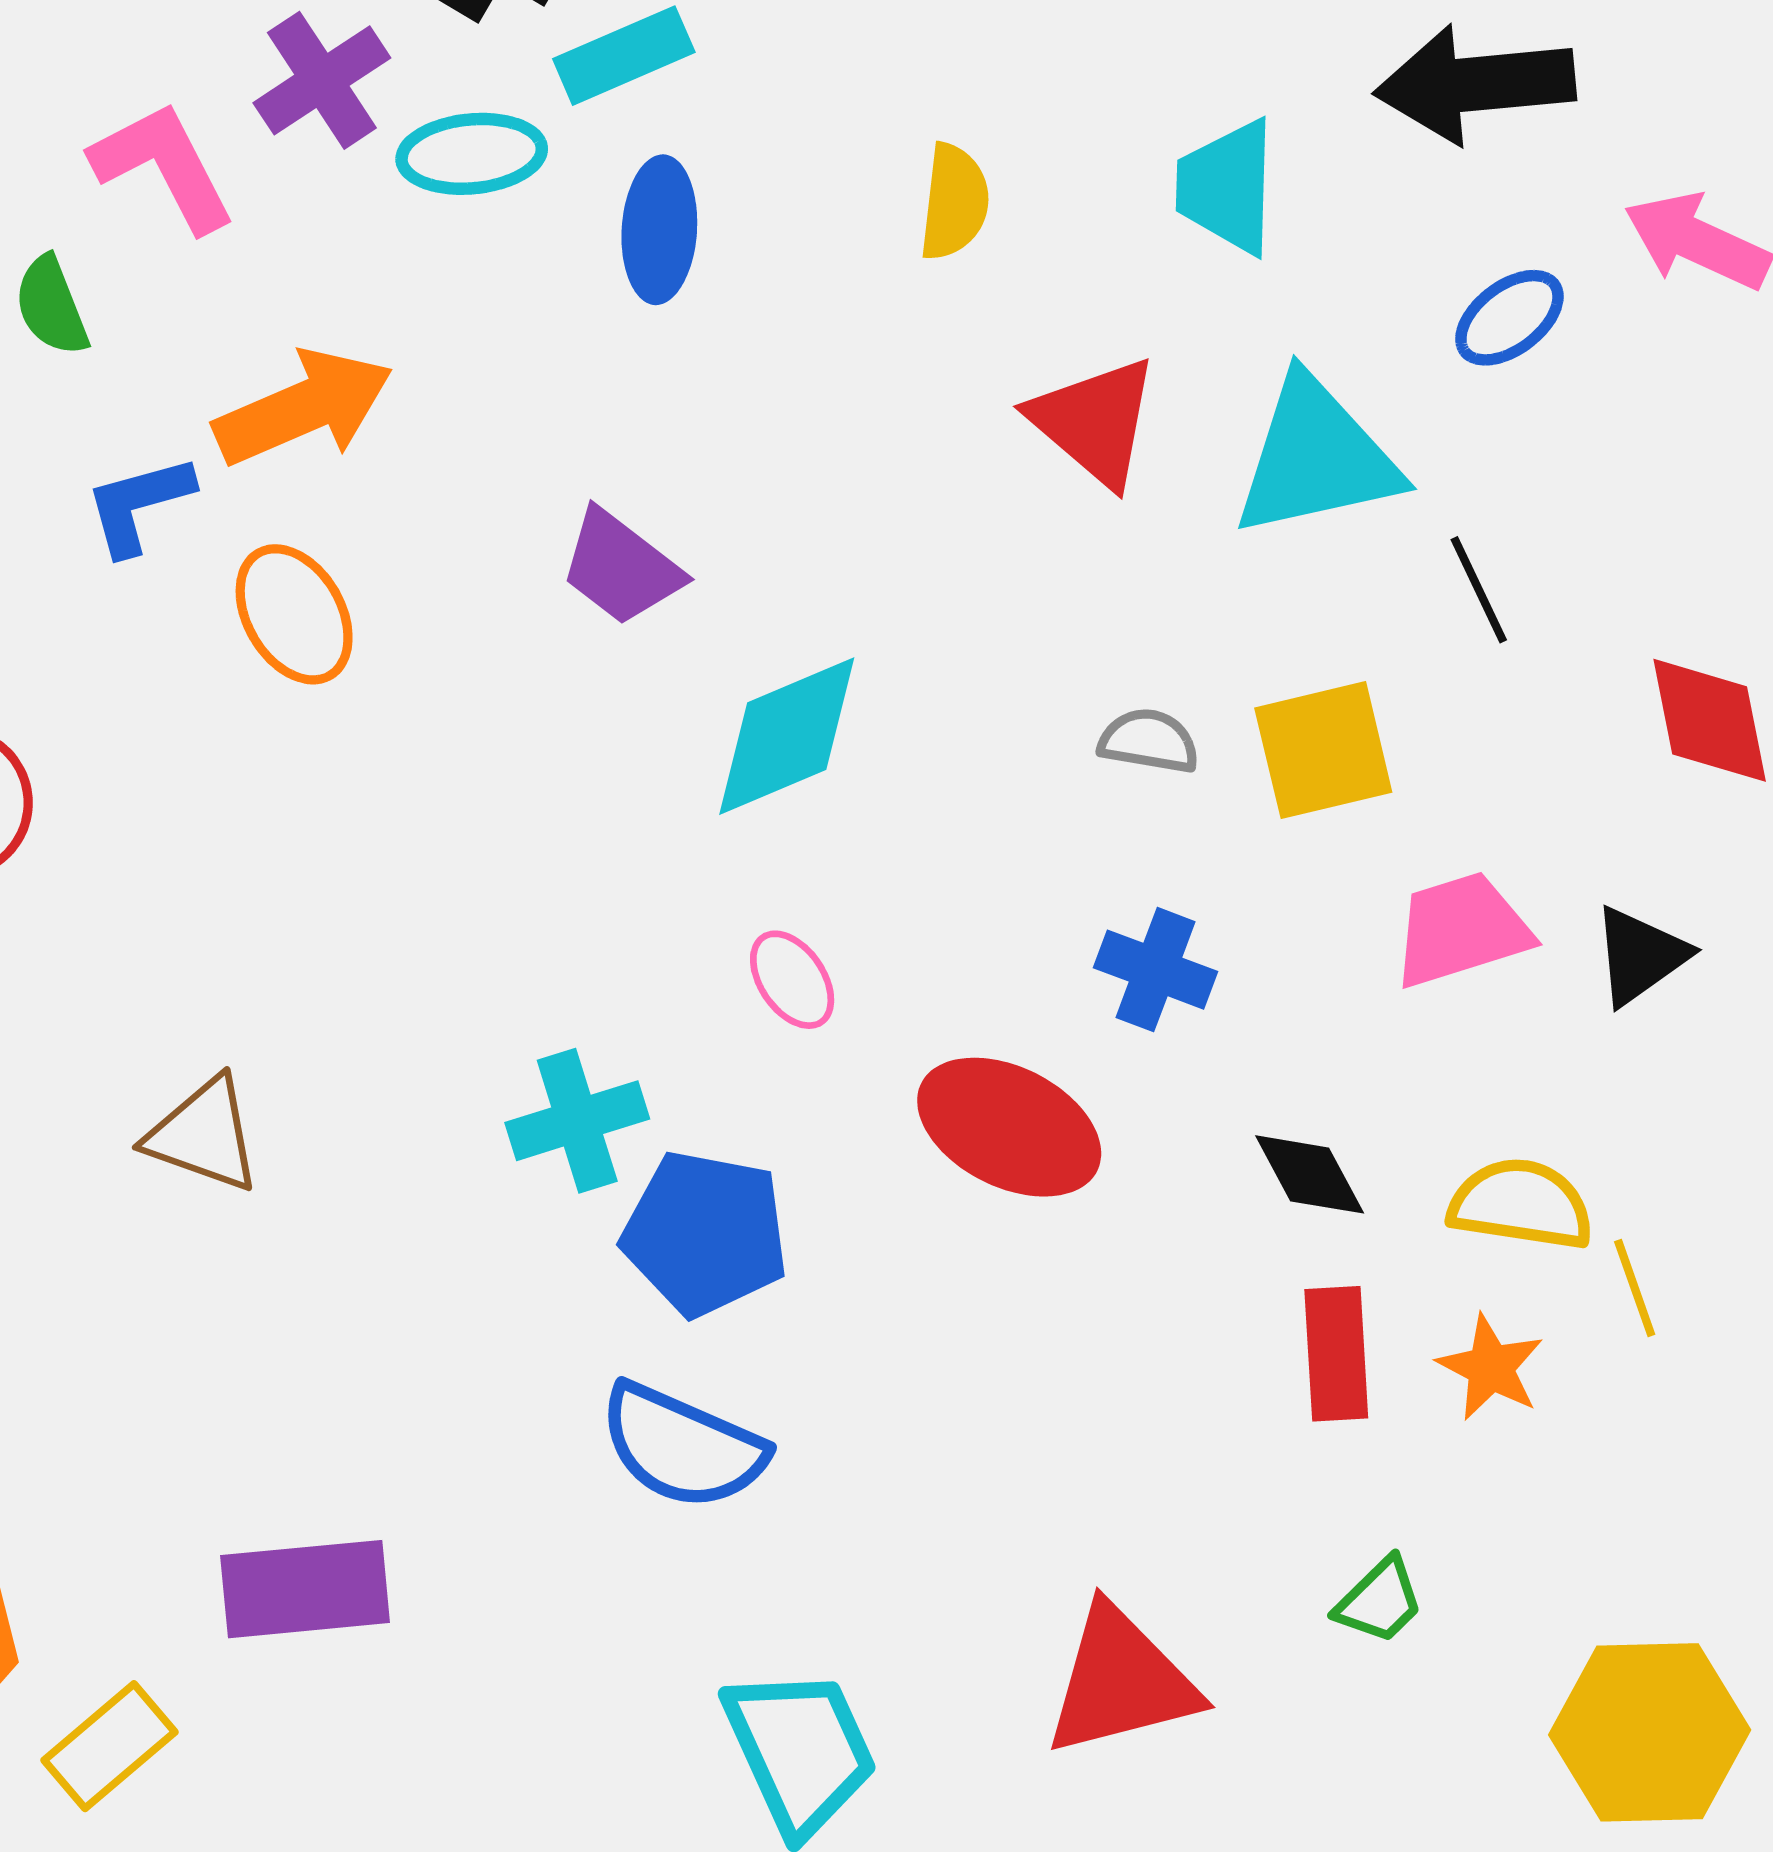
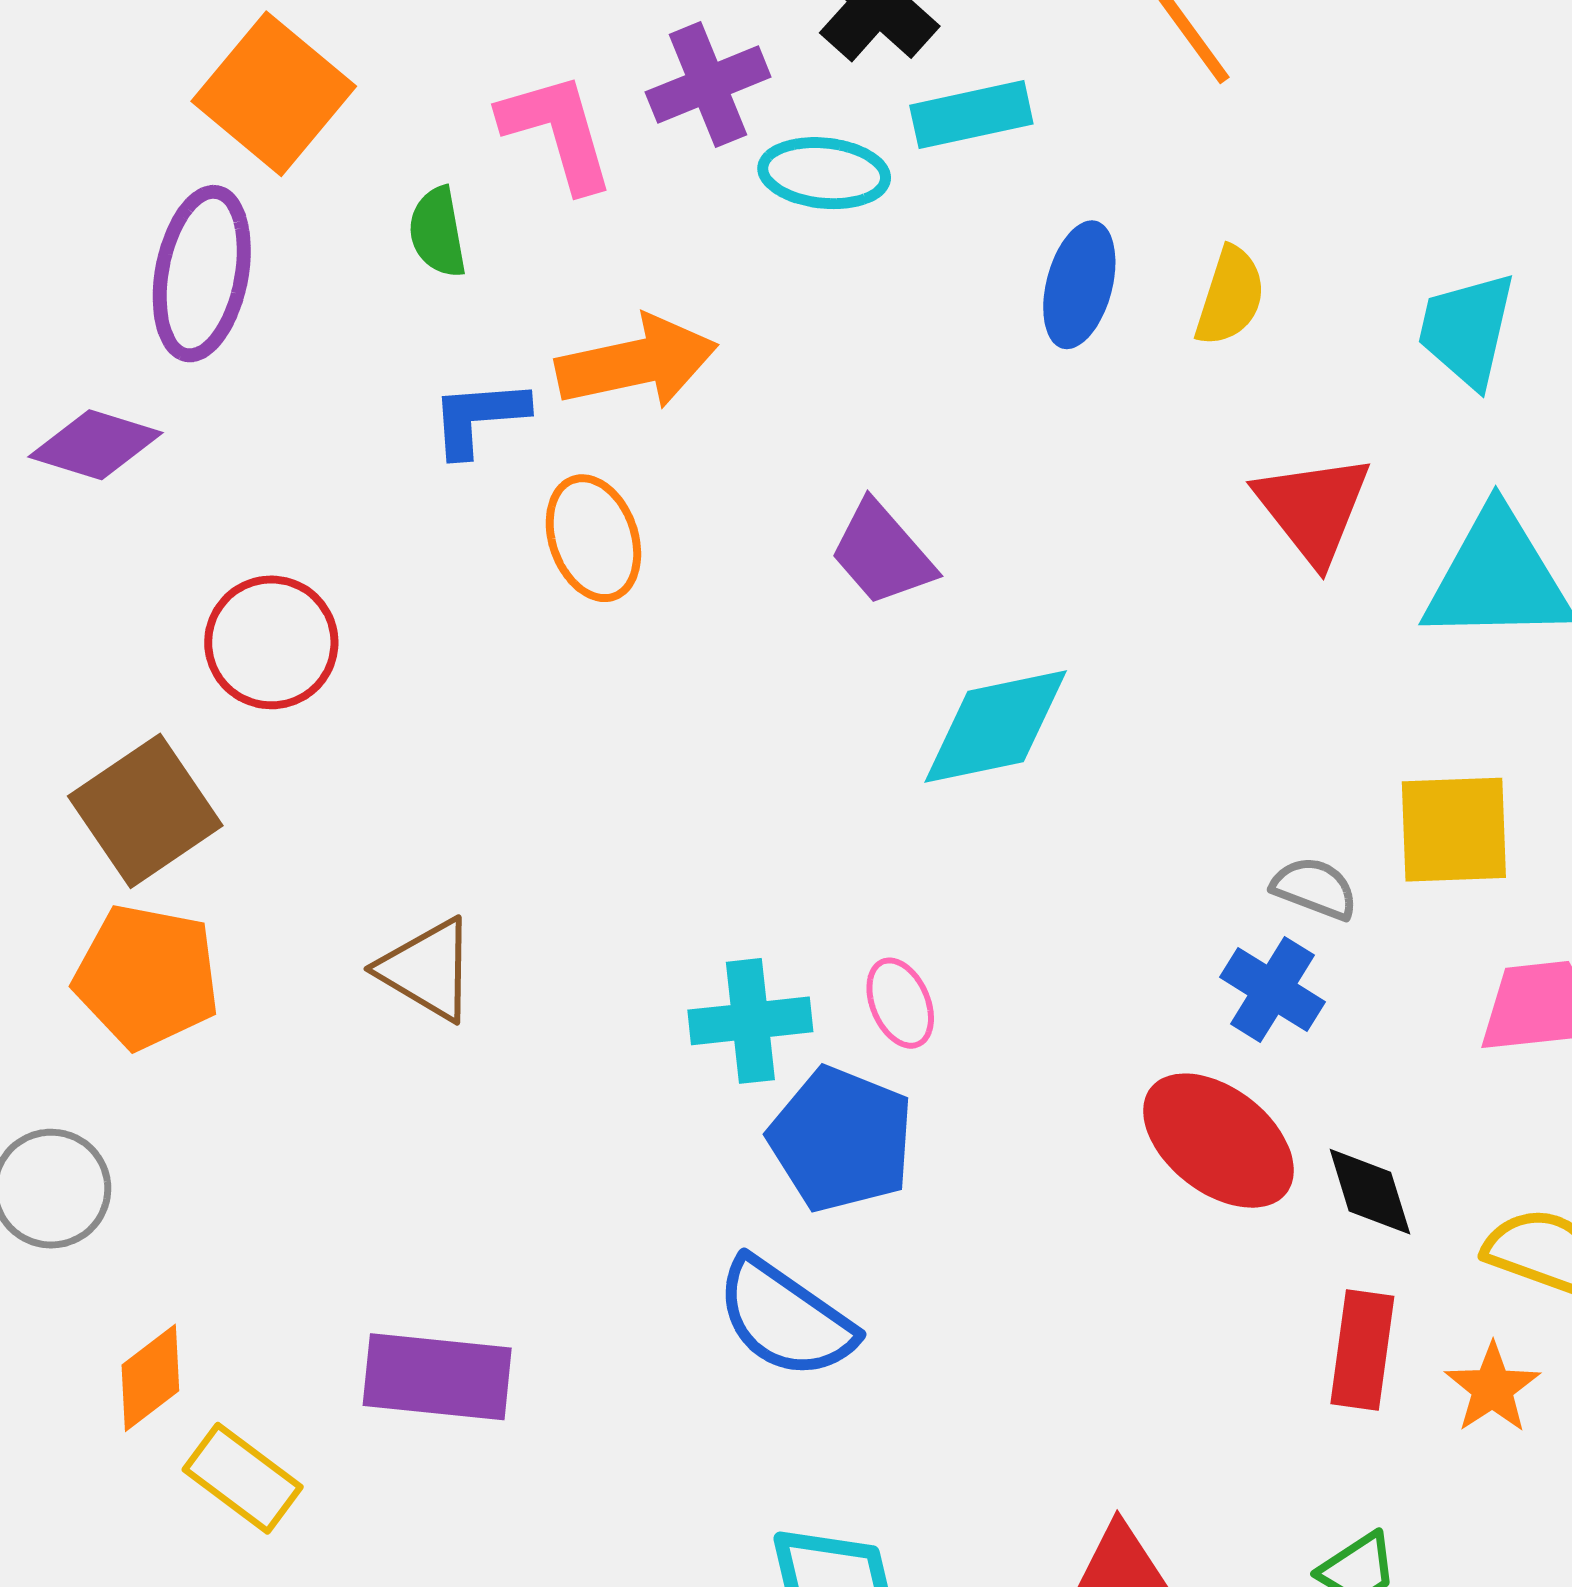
blue ellipse: (659, 230) -> (1079, 285), moved
gray semicircle: (1149, 741) -> (1315, 888), moved
pink ellipse: (792, 980) -> (900, 1003), moved
red ellipse: (1009, 1127) -> (1218, 1141), moved
yellow rectangle: (109, 1746) -> (243, 1478), turned 66

